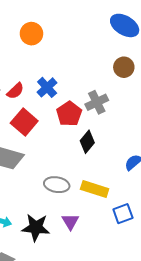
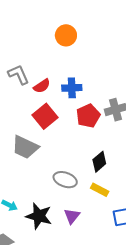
blue cross: (47, 87) -> (72, 88), turned 30
black diamond: (87, 142) -> (99, 162), moved
yellow rectangle: (95, 189) -> (100, 190), size x0.7

